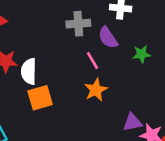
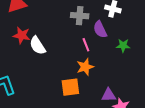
white semicircle: (29, 71) -> (37, 46), turned -42
orange square: (40, 98) -> (70, 87), moved

